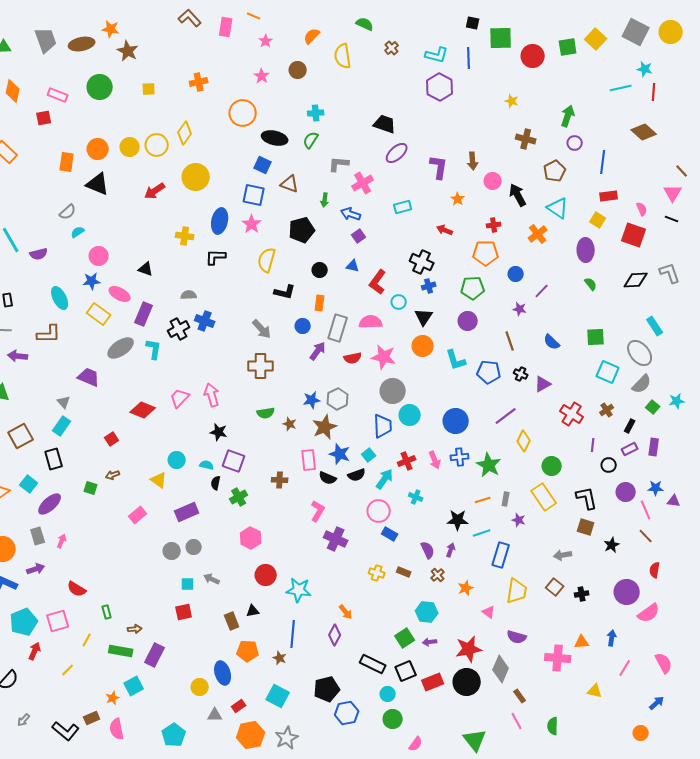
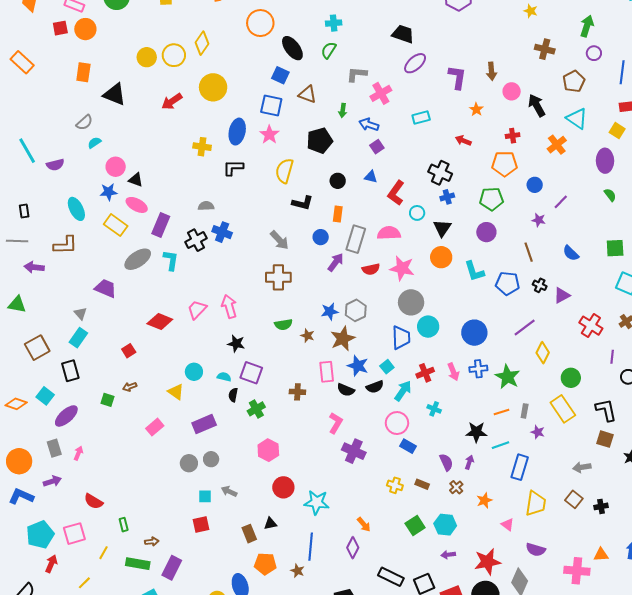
black ellipse: (275, 138) -> (292, 48), turned 40
orange circle: (98, 149) -> (85, 29), moved
black triangle: (146, 269) -> (136, 180), moved
green square: (405, 638) -> (415, 526), moved

